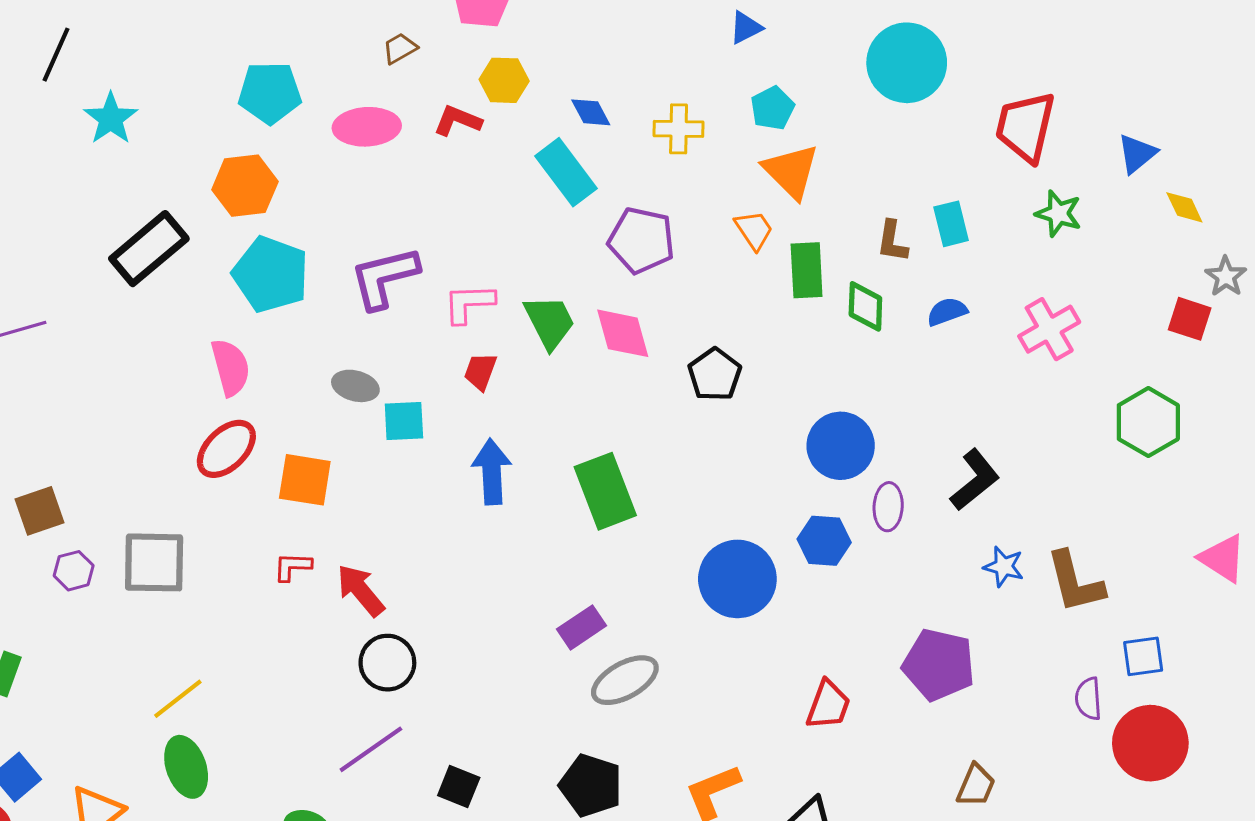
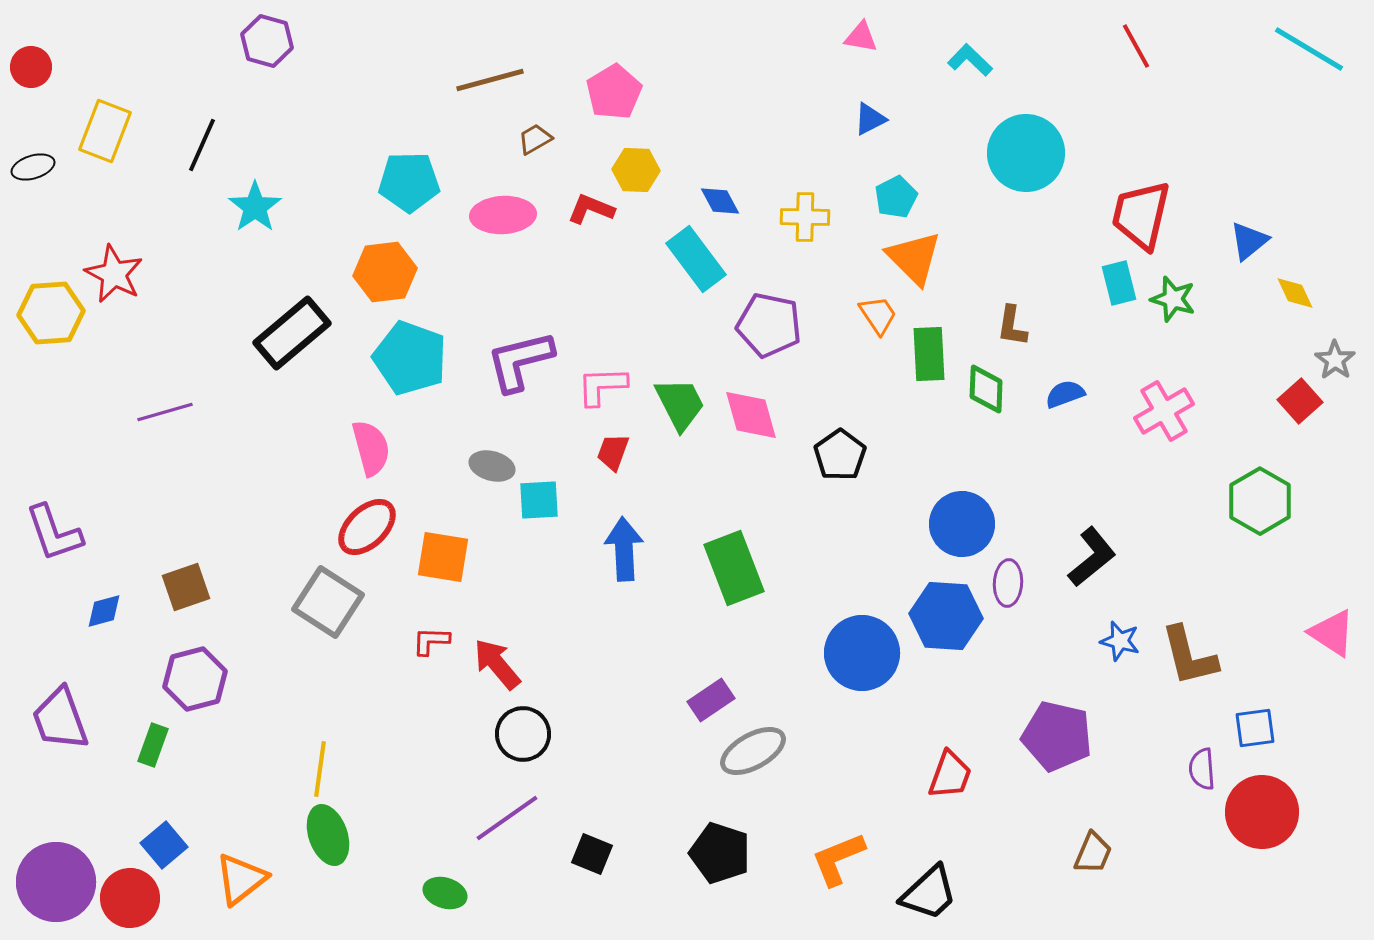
cyan rectangle: (951, 224) -> (1119, 283), moved
red square: (1190, 319) -> (1300, 401), turned 30
blue hexagon: (824, 541) -> (946, 616), size x1.4
gray square: (154, 562) -> (328, 602), moved, turned 32
purple hexagon: (74, 571) -> (195, 679), moved, size x1.6
yellow line: (178, 699) -> (320, 769), turned -44

